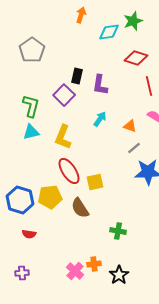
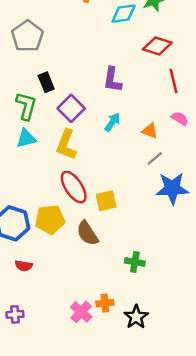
black rectangle: (77, 76) -> (46, 82), moved, turned -35
purple square: (64, 95) -> (71, 108), moved

